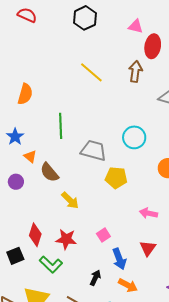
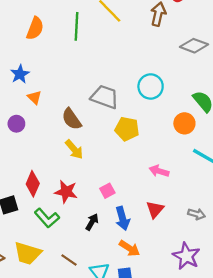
green line: (61, 126) -> (76, 26), moved
brown semicircle: (49, 172) -> (72, 119), moved
black arrow: (95, 278) -> (92, 222), moved

